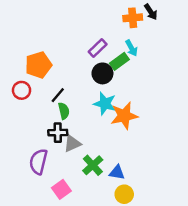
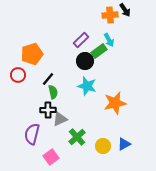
orange star: (124, 116) -> (115, 103), moved
blue triangle: (117, 172) -> (124, 144), moved, turned -40
yellow circle: (124, 194) -> (103, 146), moved

